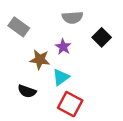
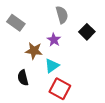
gray semicircle: (72, 18) -> (62, 15), turned -102
black semicircle: (27, 91) -> (23, 78), turned 56

